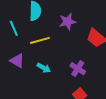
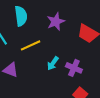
cyan arrow: (44, 68) -> (53, 63), moved, turned 104

